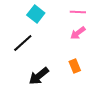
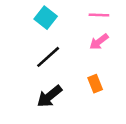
black line: (23, 43) -> (48, 57), moved

